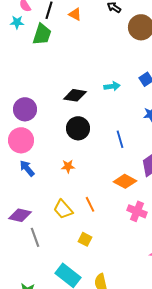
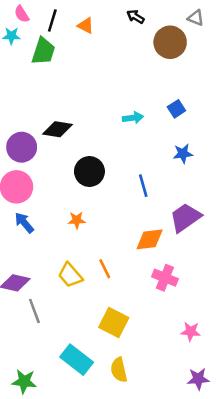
black diamond: (75, 95) -> (57, 129), moved
orange diamond: (125, 181) -> (150, 239), turned -35
yellow square: (85, 239) -> (114, 323), moved, size x1.6

